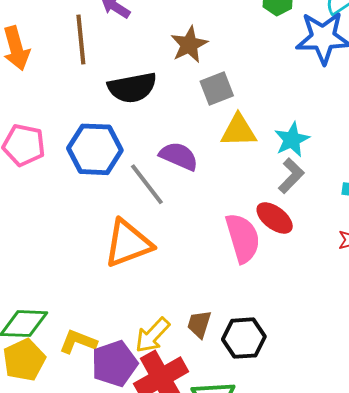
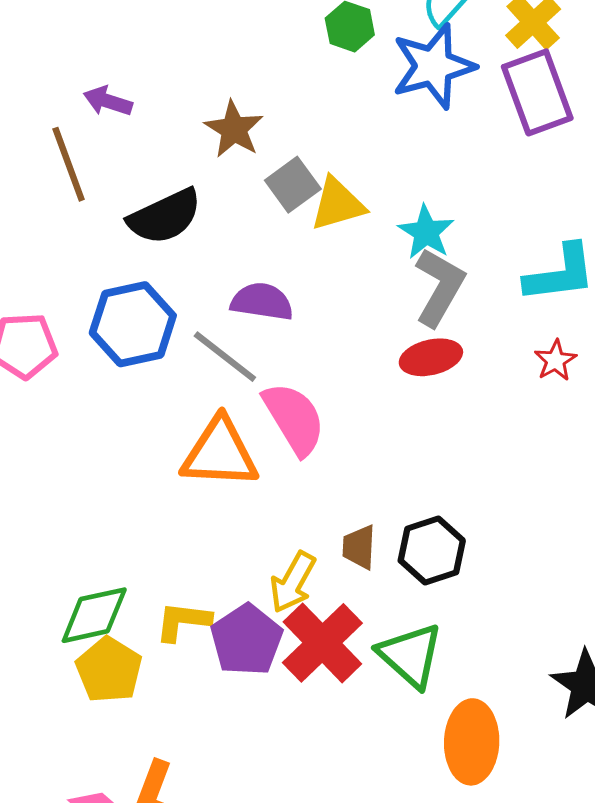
yellow triangle: (239, 131) -> (338, 204), moved
gray L-shape: (291, 176) -> (439, 287), size x1.4
red ellipse: (275, 218) -> (431, 357), turned -36
pink semicircle: (243, 238) -> (294, 419), moved
orange triangle: (128, 243) -> (220, 453), turned 38

